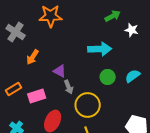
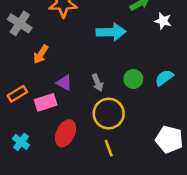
cyan arrow: (100, 49) -> (111, 32), moved
purple triangle: (60, 71) -> (64, 83), moved
gray arrow: (69, 87) -> (98, 83), moved

